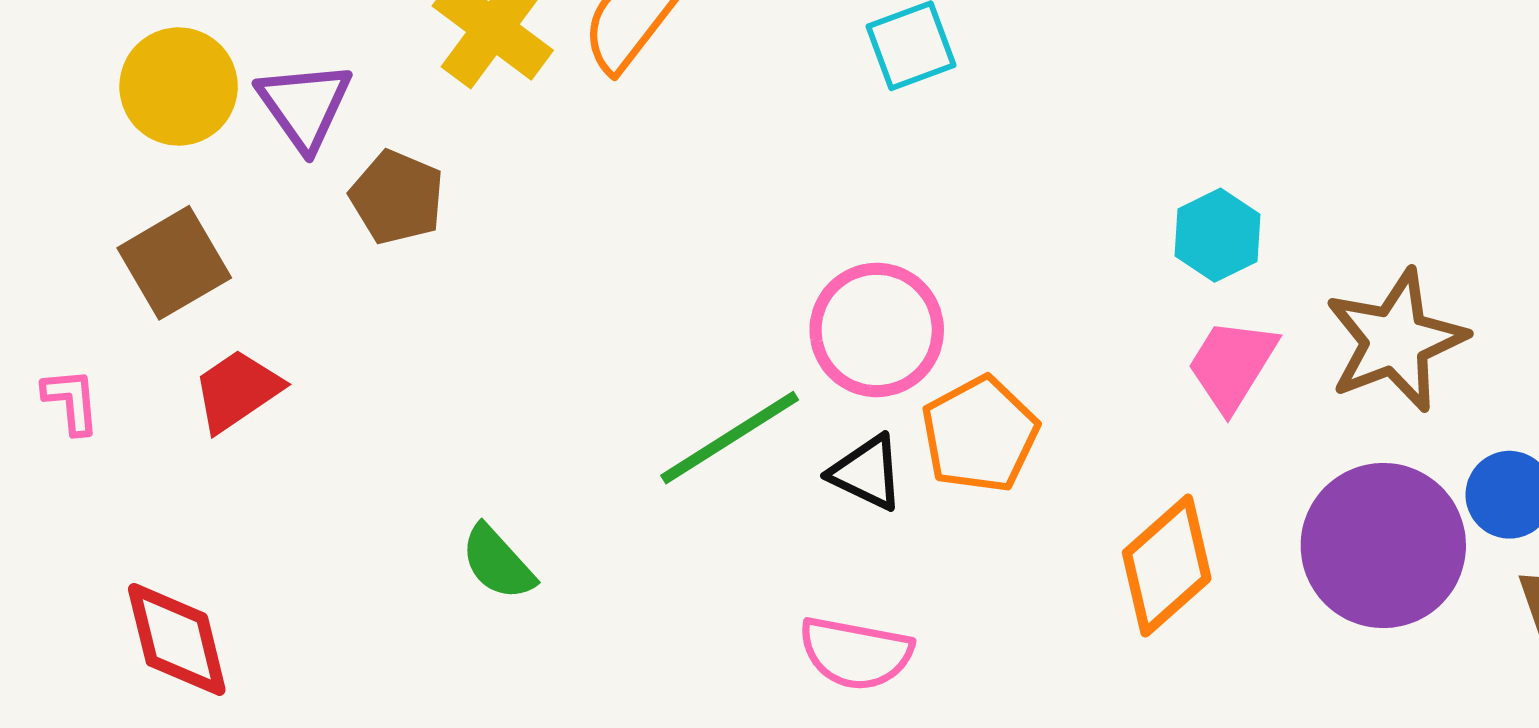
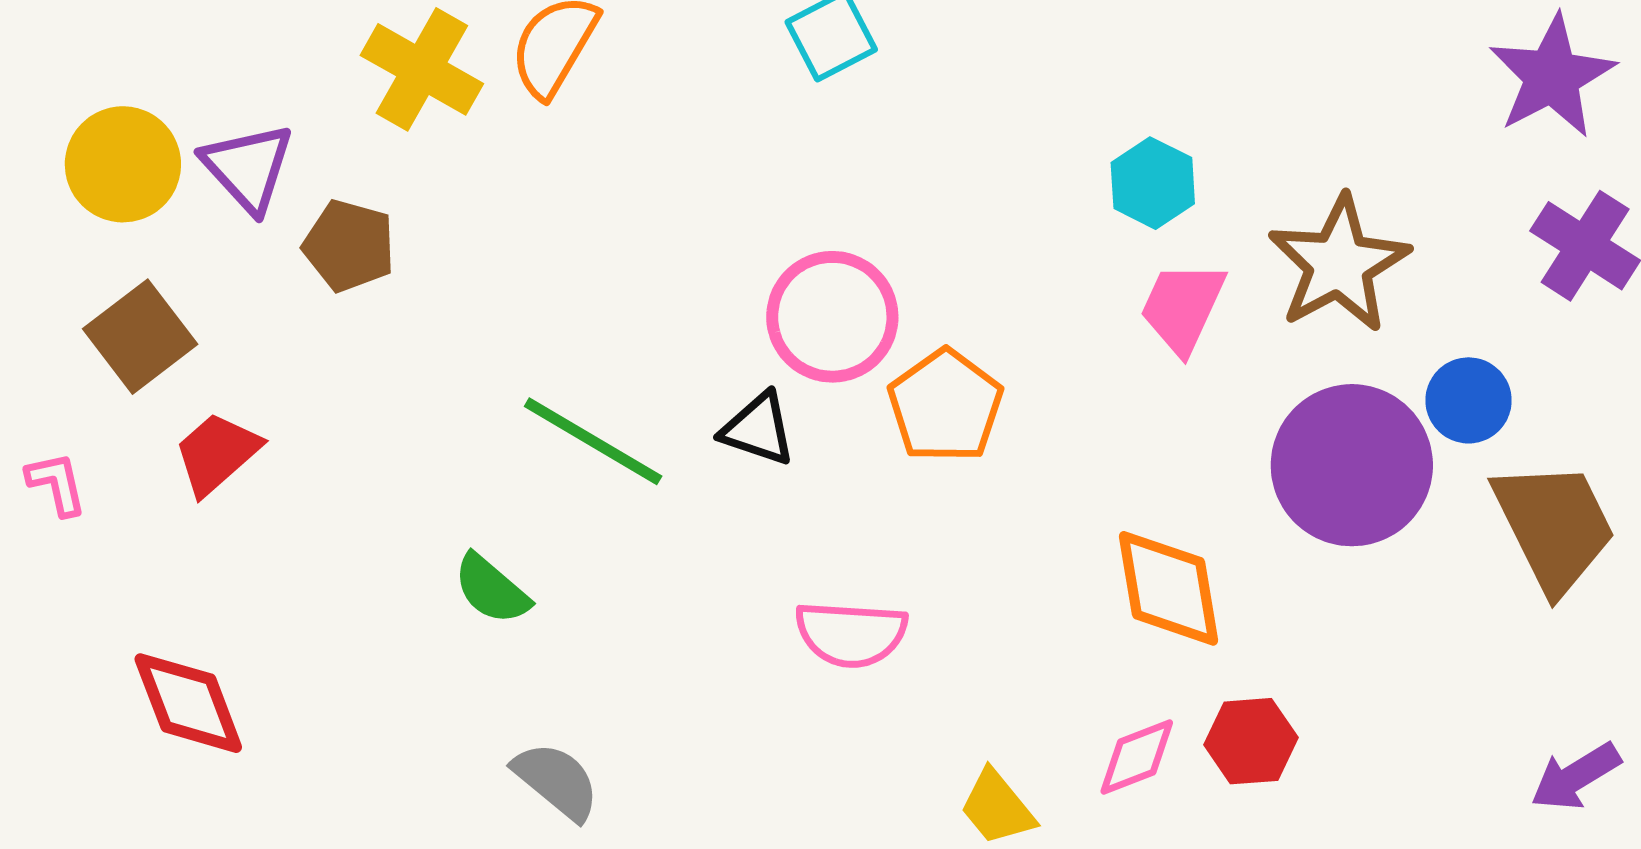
green line: (730, 438) -> (593, 441), moved, turned 70
black triangle: (867, 473) -> (758, 429), moved
orange diamond: (1167, 566) -> (1169, 588), moved, turned -51

